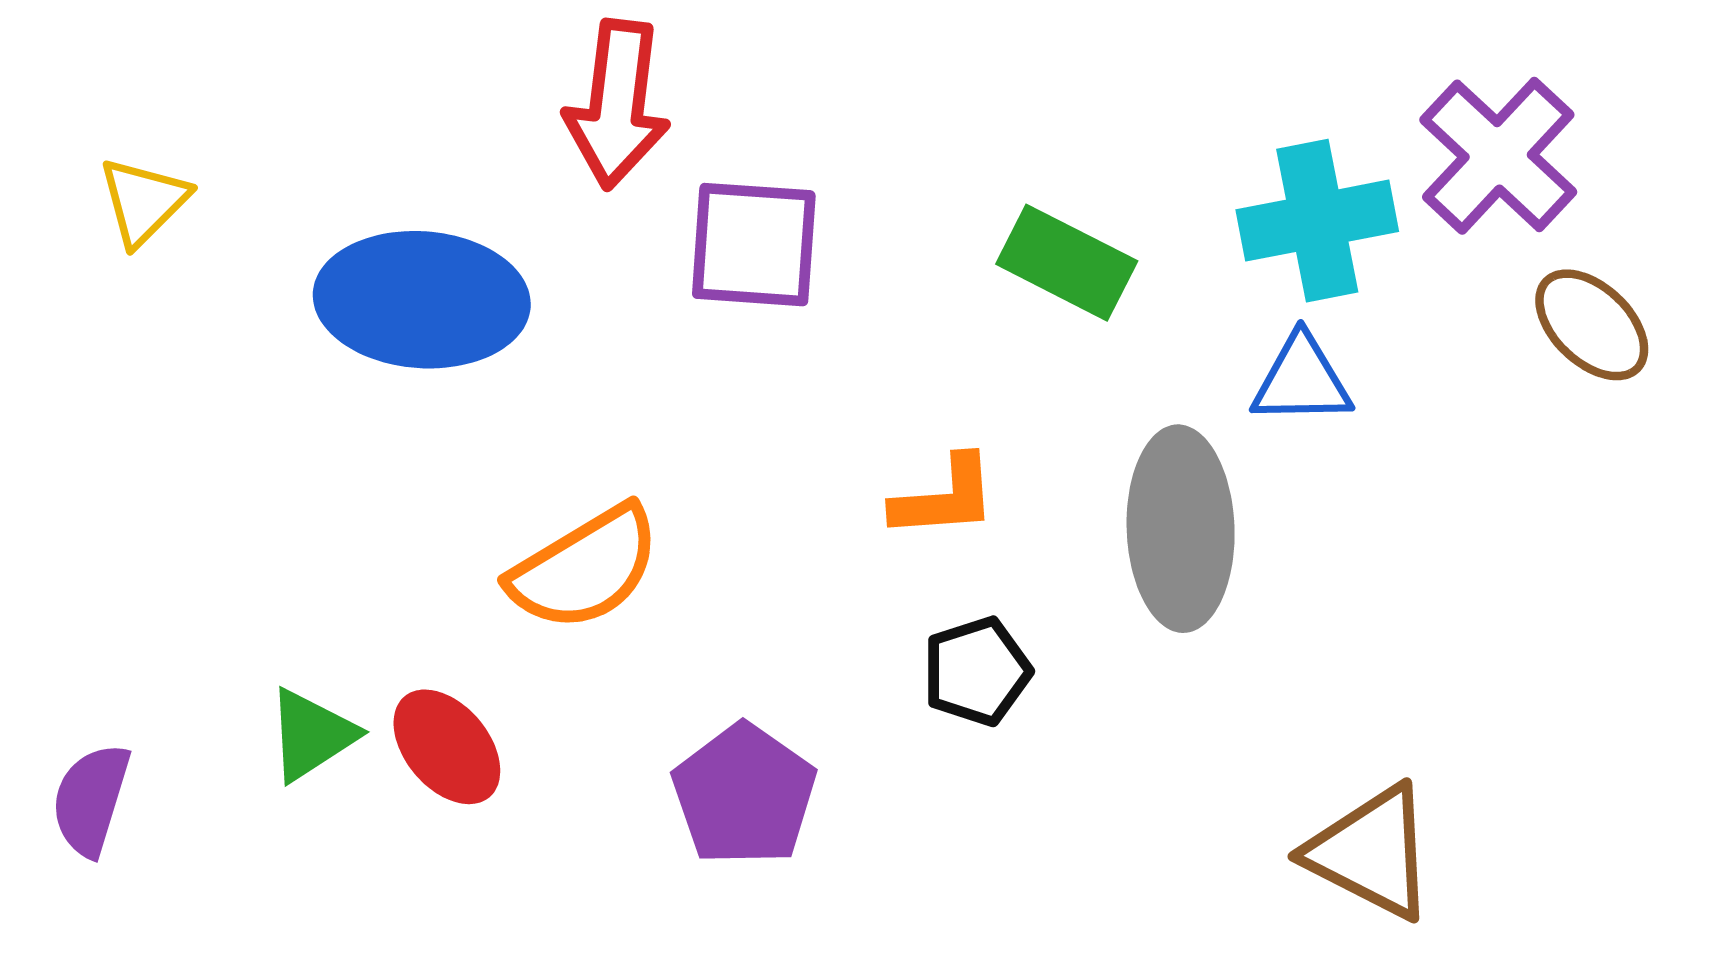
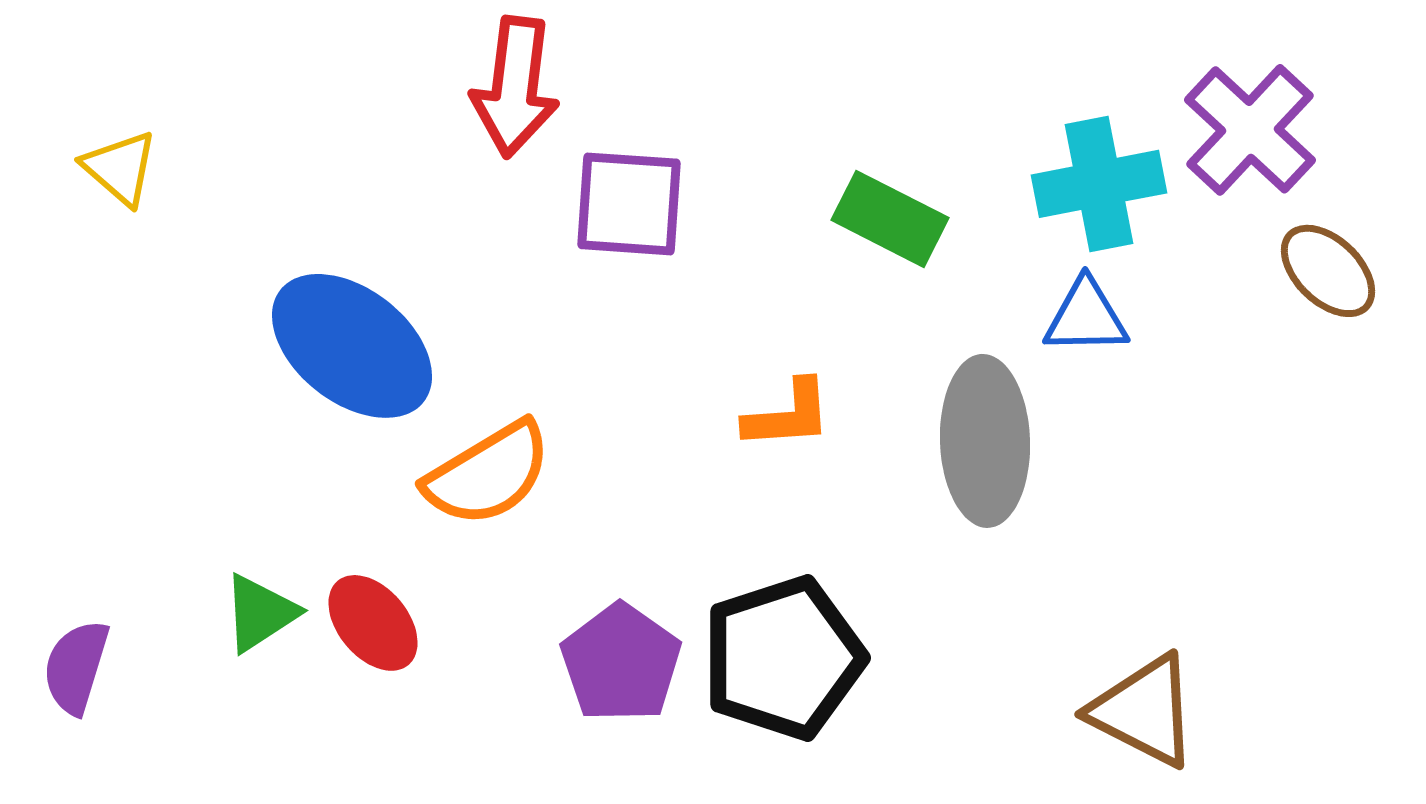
yellow triangle: (144, 201) -> (120, 168), turned -34
blue ellipse: (422, 300) -> (352, 346), moved, turned 34
black pentagon: (977, 671) -> (783, 658), moved, size x1.8

